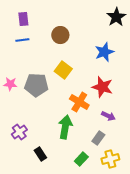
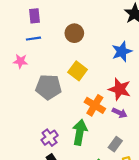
pink star: (10, 84) -> (20, 61), moved
purple arrow: (108, 116) -> (120, 113), moved
purple cross: (19, 132) -> (50, 138), moved

